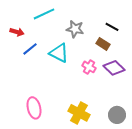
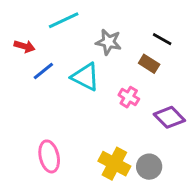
purple diamond: (114, 68) -> (169, 117), moved
gray circle: (117, 115) -> (149, 167), moved

